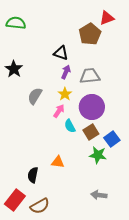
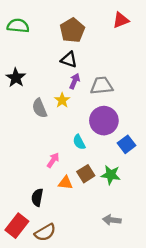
brown pentagon: (90, 34) -> (72, 30), moved
yellow star: (65, 94) -> (62, 100), moved
gray semicircle: (35, 96) -> (40, 108), turned -54
pink arrow: (59, 111) -> (53, 160), moved
brown square: (91, 132) -> (86, 174), moved
blue square: (112, 139) -> (126, 144), moved

